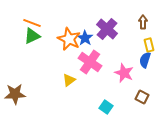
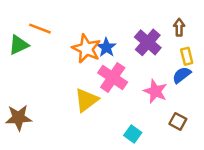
purple cross: (107, 29) -> (148, 42), moved
green triangle: (32, 36) -> (19, 45), moved
blue semicircle: (145, 60) -> (182, 75), turned 35
yellow triangle: (69, 80) -> (86, 100), size x1.5

